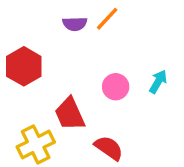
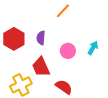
purple semicircle: (75, 24) -> (41, 38), moved, turned 96

